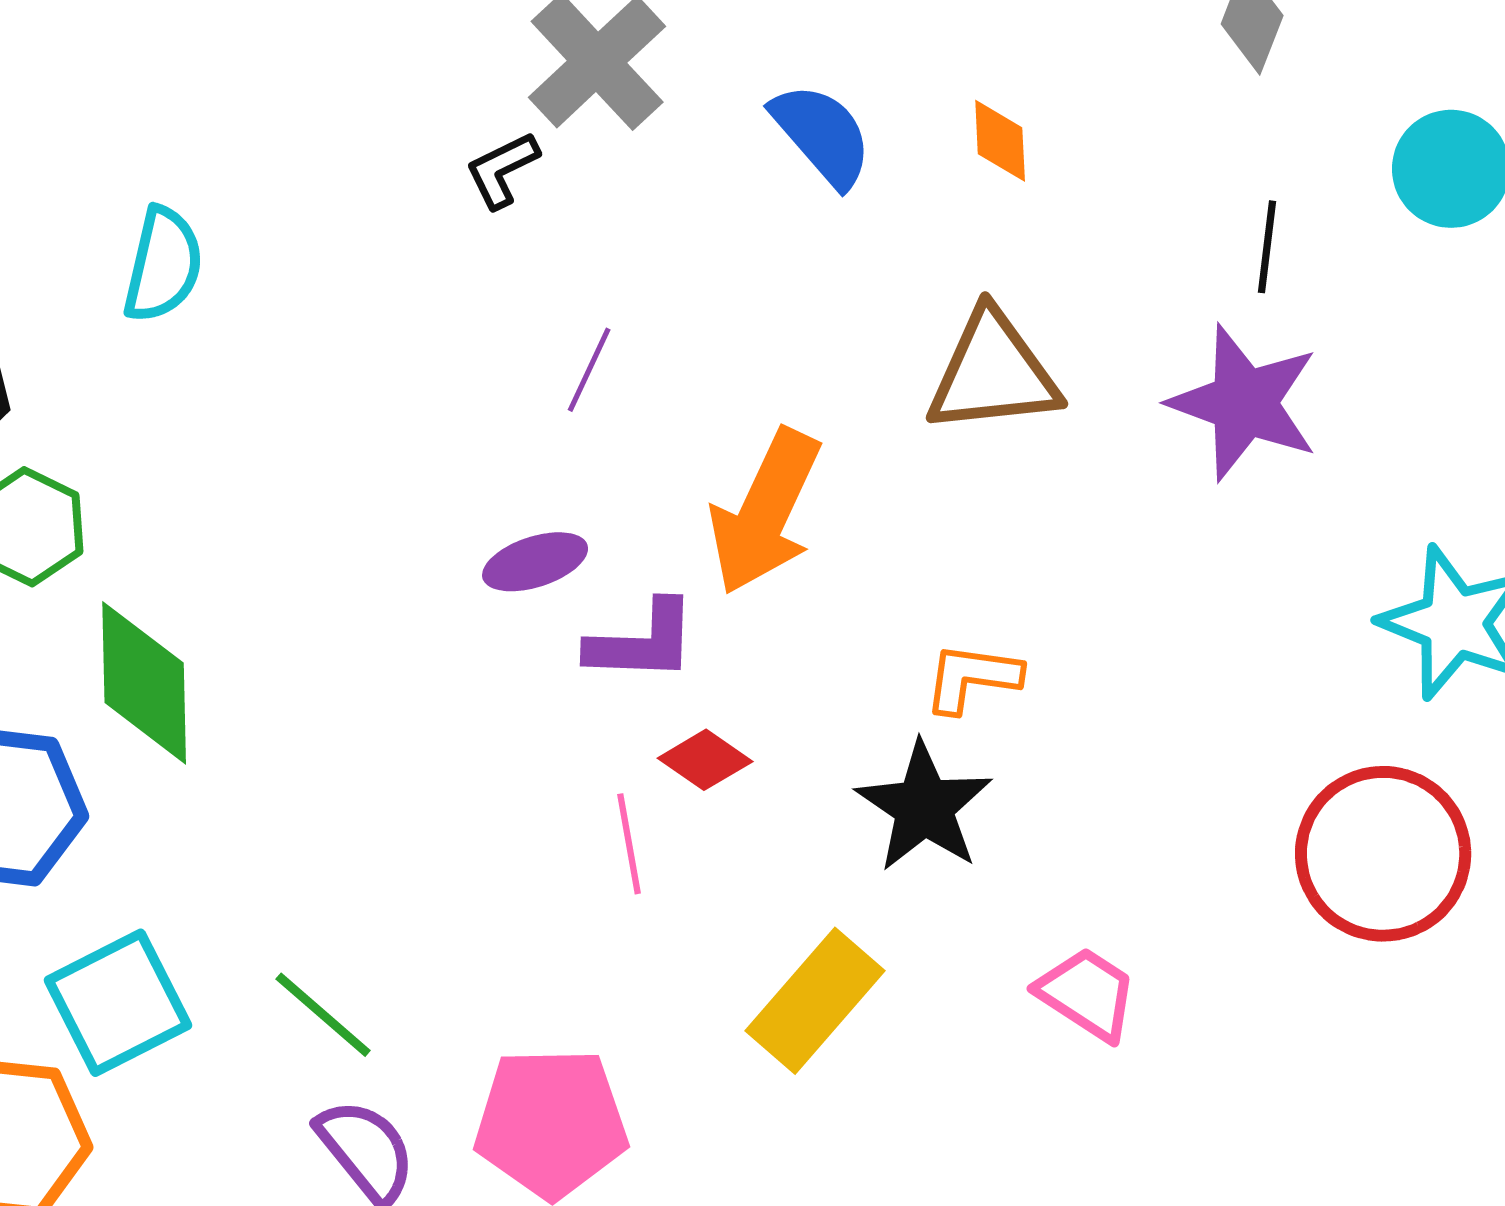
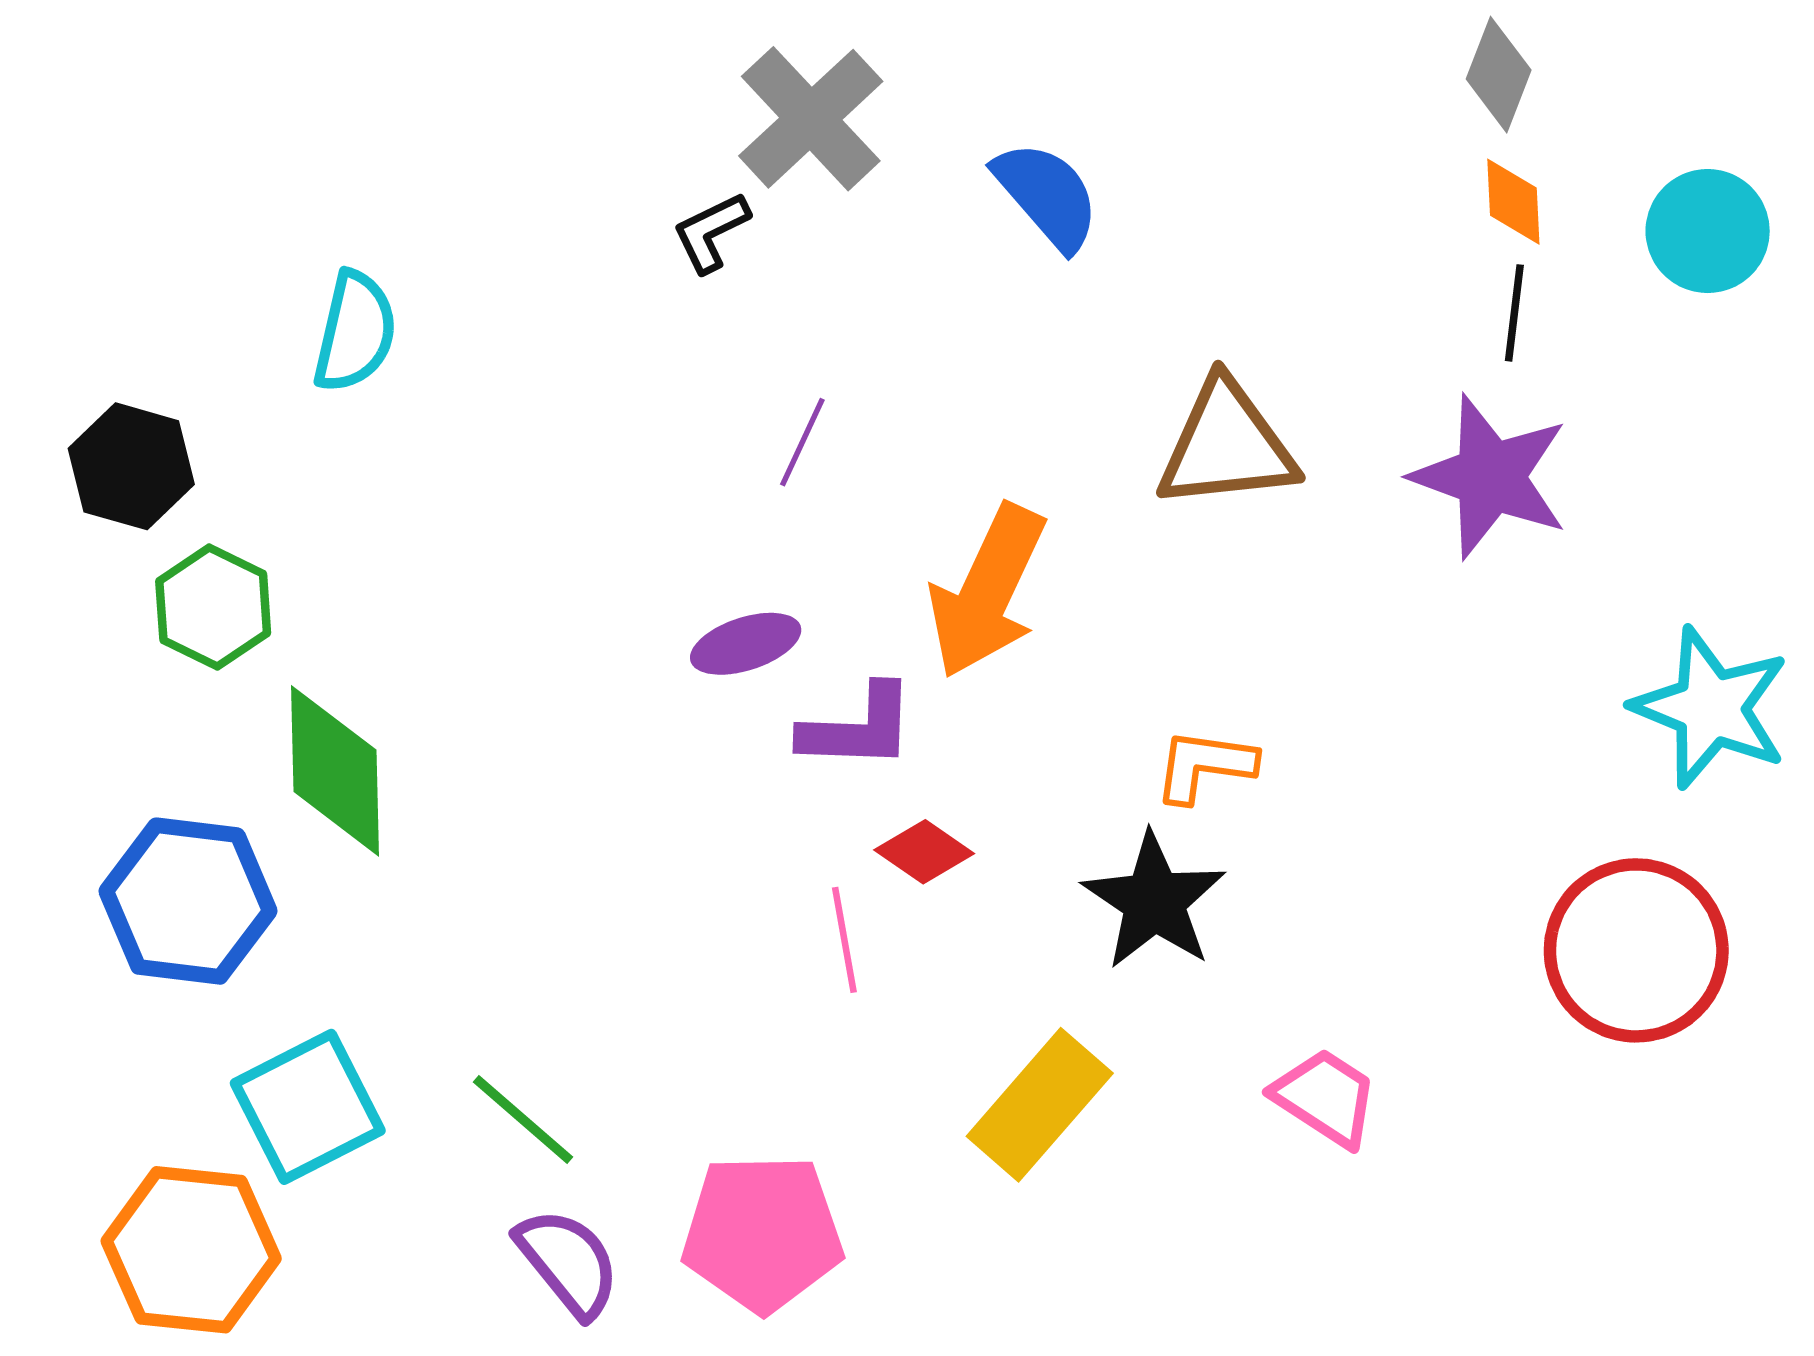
orange diamond: (1000, 141) -> (1513, 202), moved

